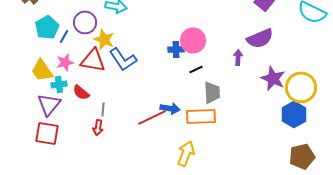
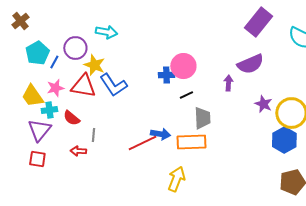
purple star: (273, 78) -> (263, 104), size x0.7
red arrow: (98, 127) -> (78, 151), moved, turned 84
red square: (47, 133) -> (37, 159), size x0.7

